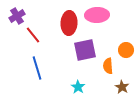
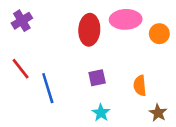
red line: (33, 35) -> (21, 69), moved
purple square: (85, 50) -> (97, 78), moved, size x0.6
orange circle: (126, 50) -> (159, 34), moved

